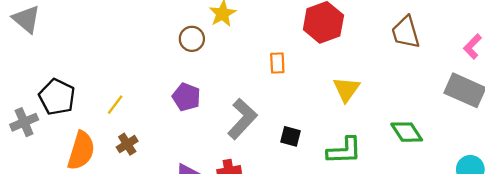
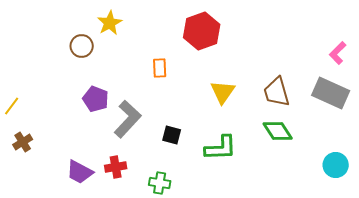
brown trapezoid: (406, 32) -> (277, 92), moved
purple pentagon: (186, 97) -> (96, 99), moved

